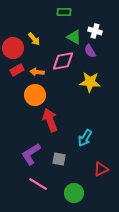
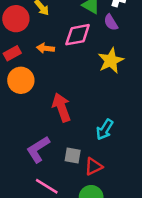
red rectangle: (17, 70) -> (12, 53), moved
yellow star: (90, 82) -> (111, 61), turned -30
orange circle: (35, 95) -> (21, 80), moved
red triangle: (101, 169) -> (94, 167), moved

